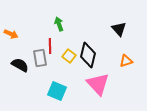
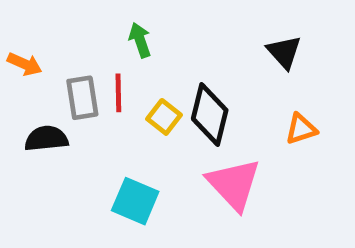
gray rectangle: (40, 58) -> (82, 98), moved
black semicircle: (20, 65) -> (46, 139), turned -36

